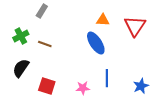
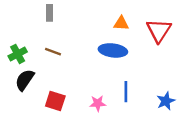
gray rectangle: (42, 11) -> (49, 13), turned -32
green cross: (21, 36) -> (18, 54), moved
blue ellipse: (96, 43) -> (113, 50), turned -50

